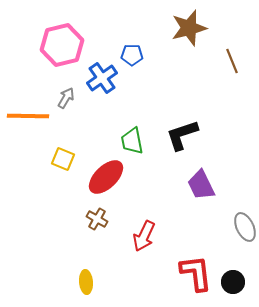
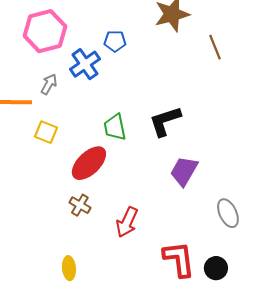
yellow square: (63, 159) -> (46, 132), moved
purple trapezoid: (201, 185) -> (184, 171), turned 56

